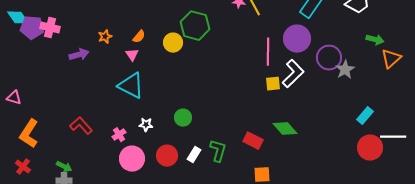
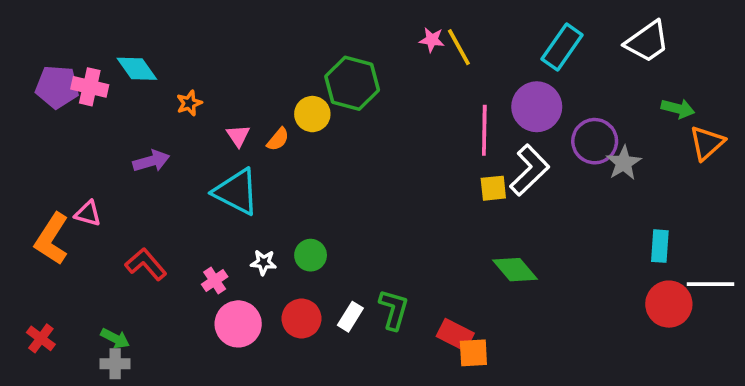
cyan diamond: (18, 18) -> (137, 69), moved
orange semicircle: (139, 37) -> (278, 139), moved
purple arrow: (79, 55) -> (151, 161), moved
pink triangle: (14, 98) -> (88, 214), moved
cyan rectangle: (365, 116) -> (660, 246), turned -36
green circle: (183, 118) -> (311, 255), moved
orange L-shape: (29, 134) -> (52, 239), moved
red rectangle: (253, 141) -> (455, 335), moved

